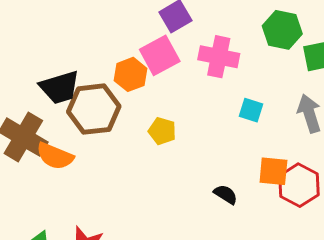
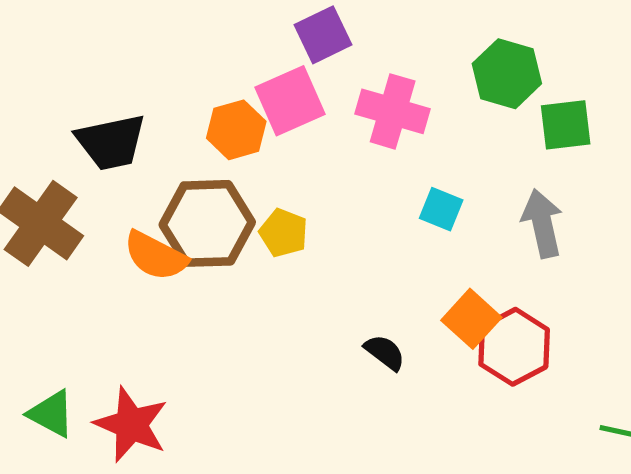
brown hexagon: (94, 109) -> (207, 223), moved
orange semicircle: (55, 156) -> (156, 256), moved
orange square: (273, 171) -> (471, 319), turned 32

